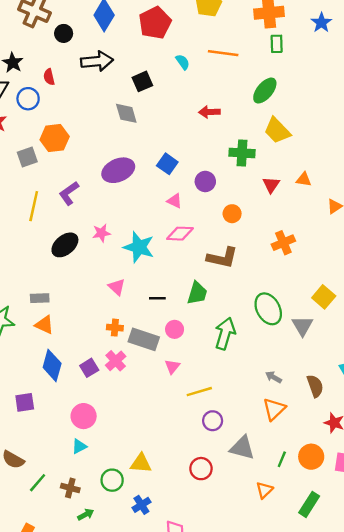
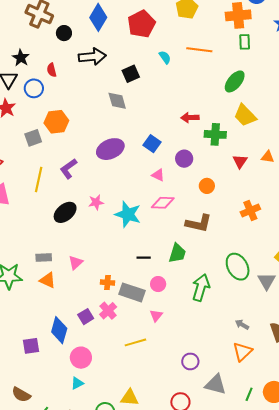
red arrow: (209, 112) -> (190, 118), moved
pink triangle: (117, 287) -> (76, 262), moved, turned 35
blue diamond: (52, 365) -> (59, 330), moved
yellow line: (199, 392) -> (135, 342), moved

